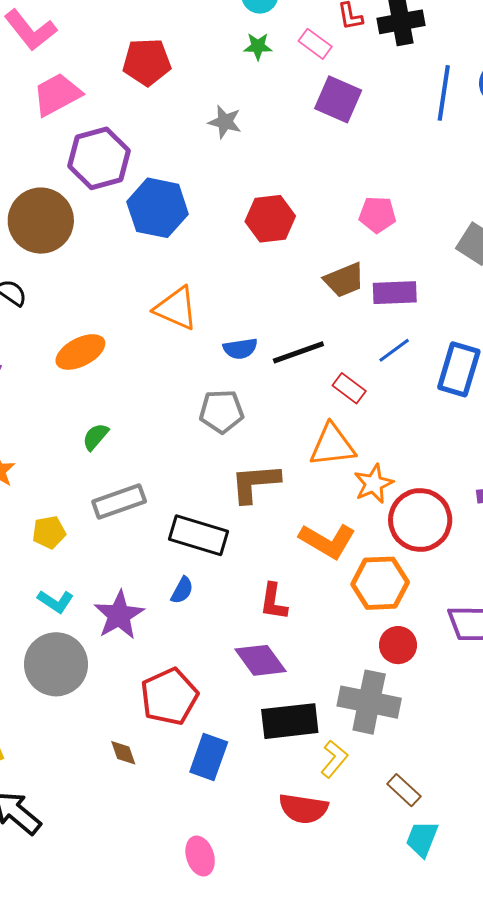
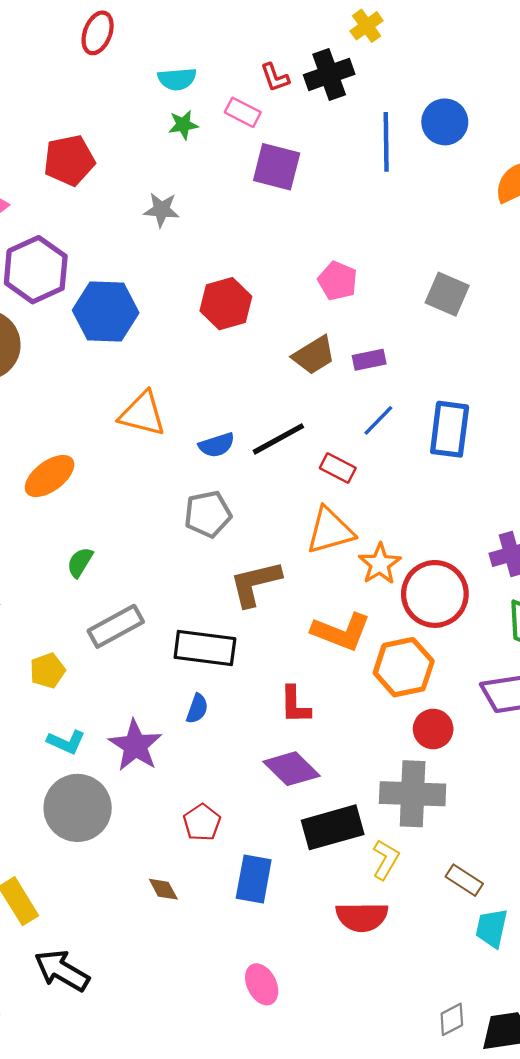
pink pentagon: (377, 215) -> (338, 281), turned 30
purple rectangle: (395, 293) -> (369, 360), size x0.7
red pentagon: (169, 697) -> (202, 822), size x0.6

